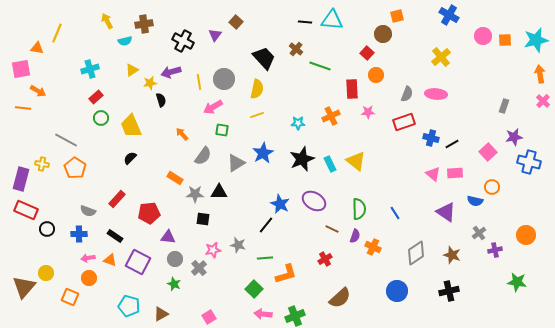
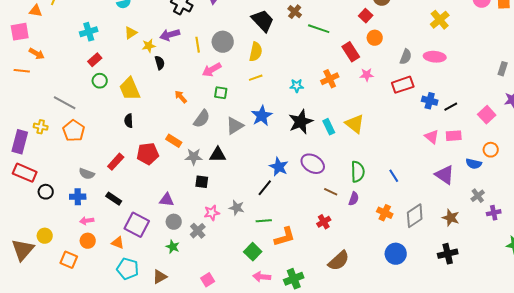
red rectangle: (352, 89) -> (351, 52), turned -30
black semicircle: (130, 158) -> (129, 121), turned -48
red pentagon: (149, 213) -> (148, 154), moved
orange cross: (373, 247) -> (385, 213), moved
orange triangle: (110, 260) -> (118, 243), moved

